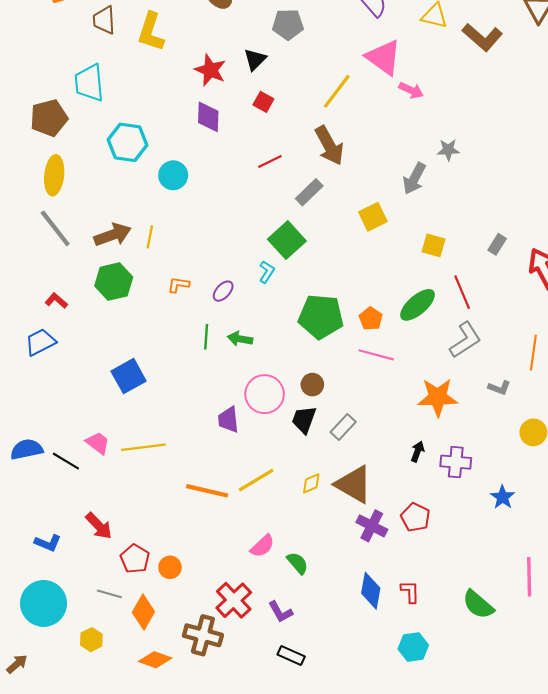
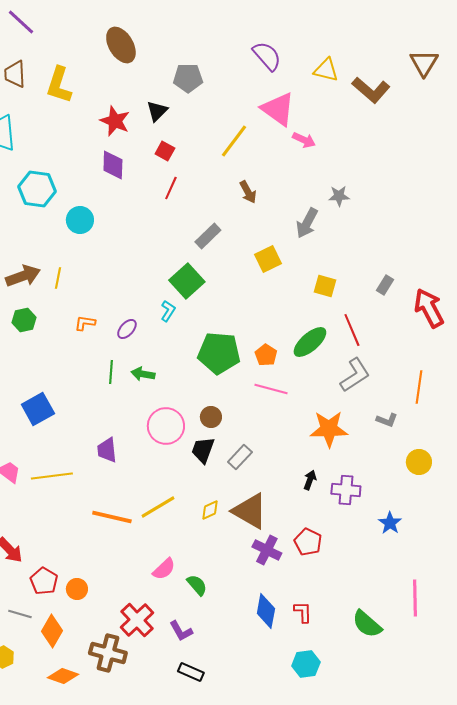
brown arrow: (329, 146) -> (248, 192), moved, size x0.6
red line: (270, 161) -> (171, 188), moved, turned -40
green hexagon: (114, 282) -> (24, 320), size x0.7
purple trapezoid: (228, 420) -> (107, 450), moved

